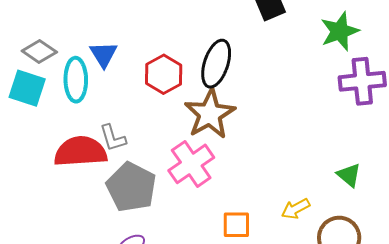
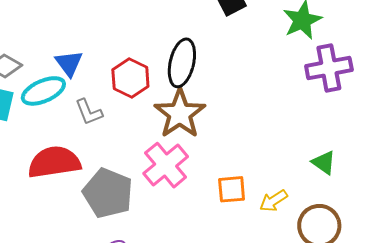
cyan ellipse: (76, 80) -> (43, 91), turned 72
gray L-shape: (113, 138) -> (89, 112), moved
orange square: (236, 225) -> (232, 189), moved

